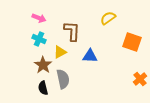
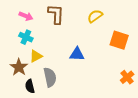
brown L-shape: (72, 31) -> (56, 14), moved
yellow triangle: (60, 52) -> (36, 56), moved
brown star: (43, 65) -> (19, 67), moved

